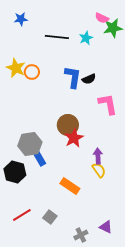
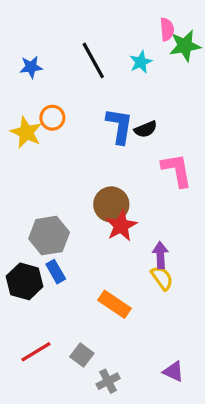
pink semicircle: (102, 18) -> (167, 29), turned -120
blue star: (21, 19) -> (31, 67), moved
black line: (57, 37) -> (93, 60), turned 55
yellow star: (16, 68) -> (26, 132), moved
blue rectangle: (40, 159) -> (56, 272), moved
gray cross: (81, 235) -> (108, 381), moved

